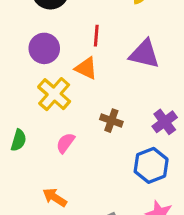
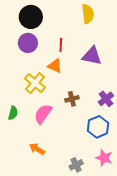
purple circle: (44, 48) -> (28, 43), moved
brown cross: (111, 121) -> (72, 99), turned -32
pink semicircle: (65, 143) -> (43, 114), size x1.5

